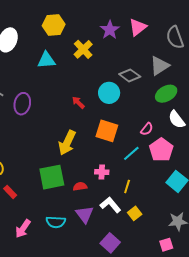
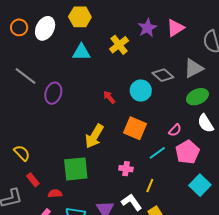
yellow hexagon: (54, 25) -> (80, 17), moved
red semicircle: (80, 186) -> (55, 194), moved

